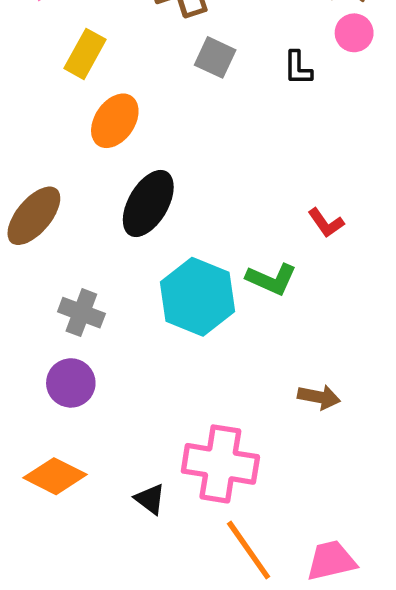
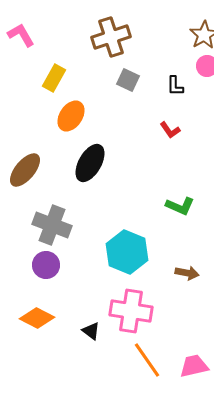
red L-shape: (326, 223) -> (170, 130), moved
green L-shape: (271, 279) -> (180, 206), moved
cyan hexagon: (198, 297) -> (127, 252), moved
gray cross: (81, 313) -> (52, 225), size x1.5

